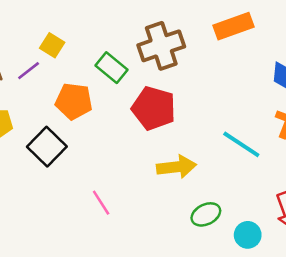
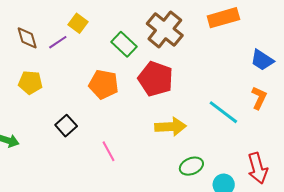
brown cross: (161, 46) -> (165, 29), turned -36
orange pentagon: (74, 101) -> (104, 84), moved
black square: (47, 147) -> (66, 126), moved, size x0.7

